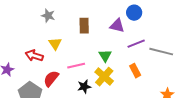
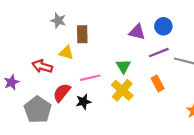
blue circle: (134, 13) -> (163, 26), moved
brown rectangle: (84, 26) -> (82, 34), moved
yellow triangle: (55, 44) -> (66, 53), turned -40
black star: (84, 87) -> (83, 102), moved

